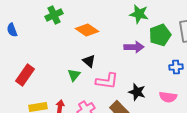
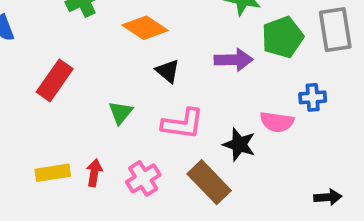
black triangle: (89, 61) -> (168, 71), moved
red rectangle: (25, 75) -> (55, 80), moved
pink semicircle: (168, 97) -> (277, 122), moved

